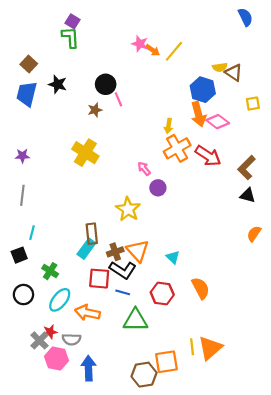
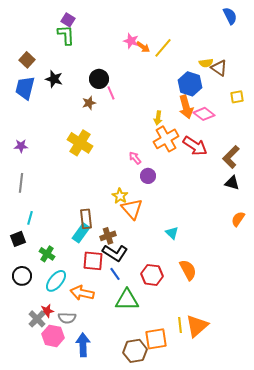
yellow star: (128, 209) -> (120, 196), size x0.7
orange triangle: (138, 251) -> (132, 209), moved
cyan triangle: (173, 257) -> (172, 233), moved
blue line: (123, 292) -> (115, 274), turned 40

